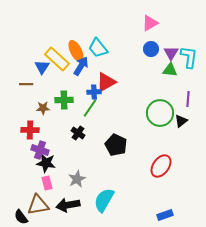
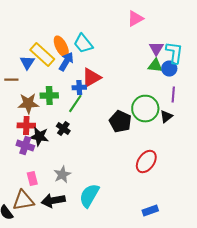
blue circle: (151, 49) -> (169, 68), moved
brown star: (43, 108) -> (28, 104), size x1.5
red cross: (30, 130) -> (26, 126), moved
black pentagon: (116, 145) -> (120, 122), moved
black star: (46, 163) -> (39, 136), moved

